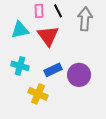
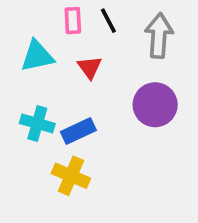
red triangle: (48, 36) -> (90, 67), size x0.6
blue rectangle: (53, 70) -> (78, 131), moved
purple circle: (79, 75) -> (155, 105), moved

